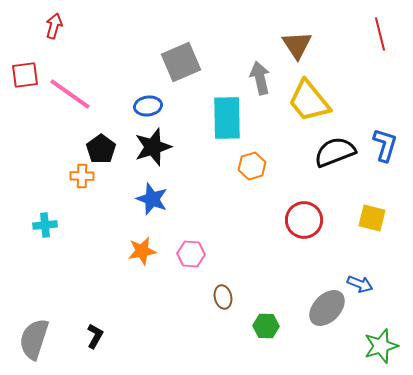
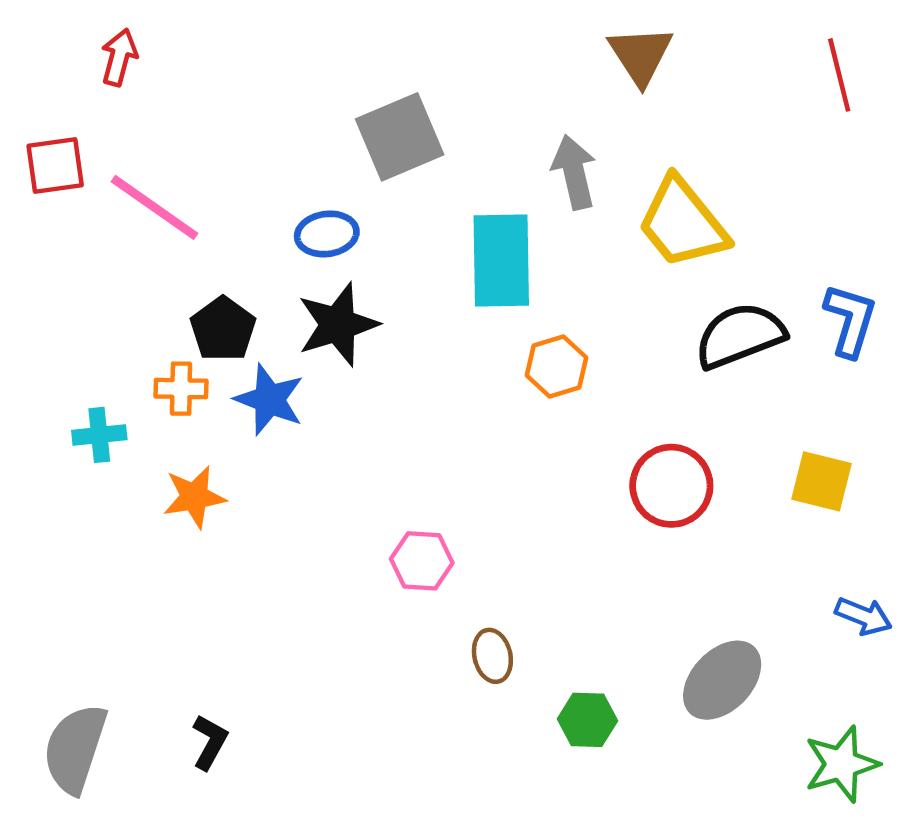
brown triangle: (297, 45) -> (640, 55), moved
blue star: (152, 199) -> (269, 400), moved
cyan cross: (45, 225) -> (99, 435), moved
orange star: (142, 251) -> (194, 497), moved
blue arrow: (360, 284) -> (864, 616), moved

